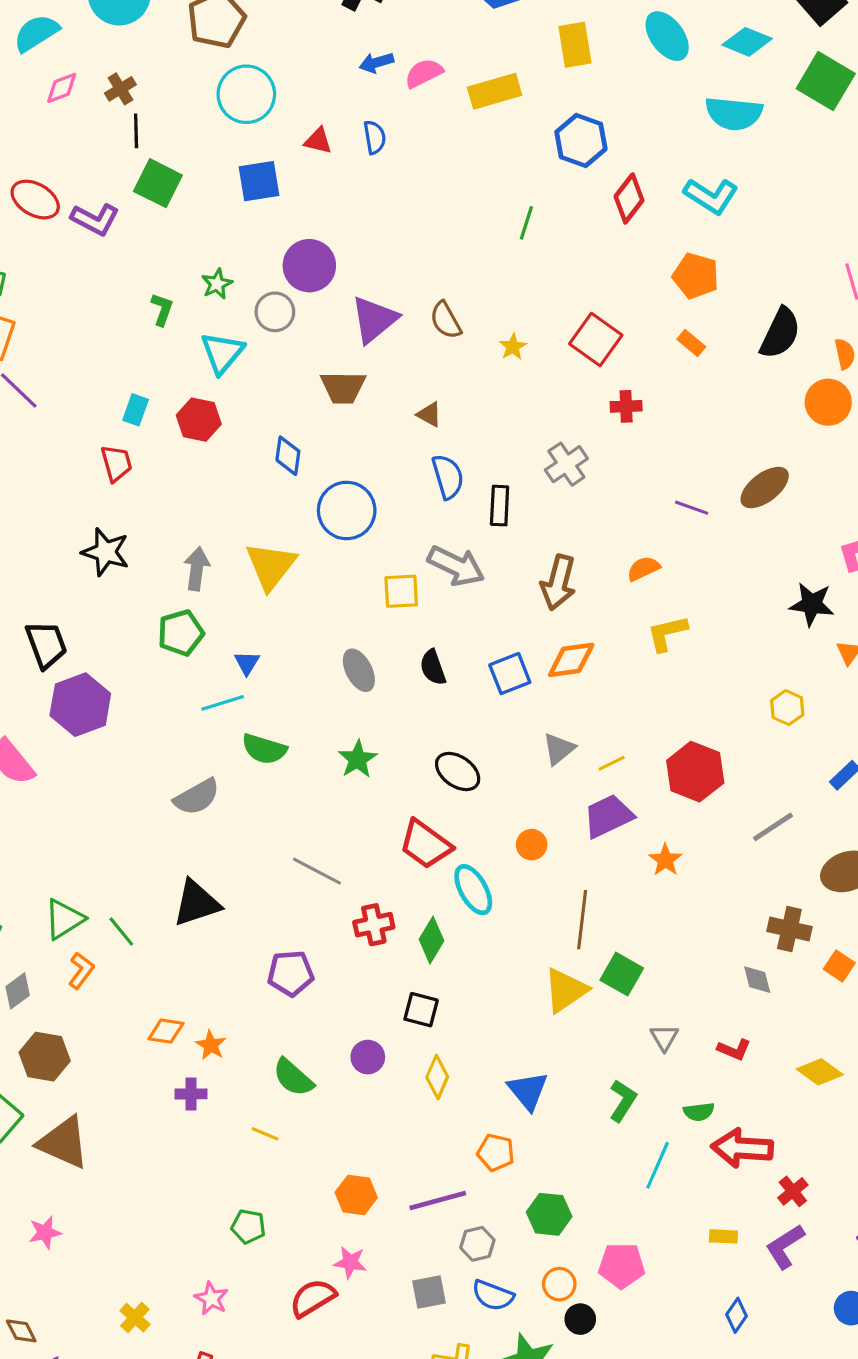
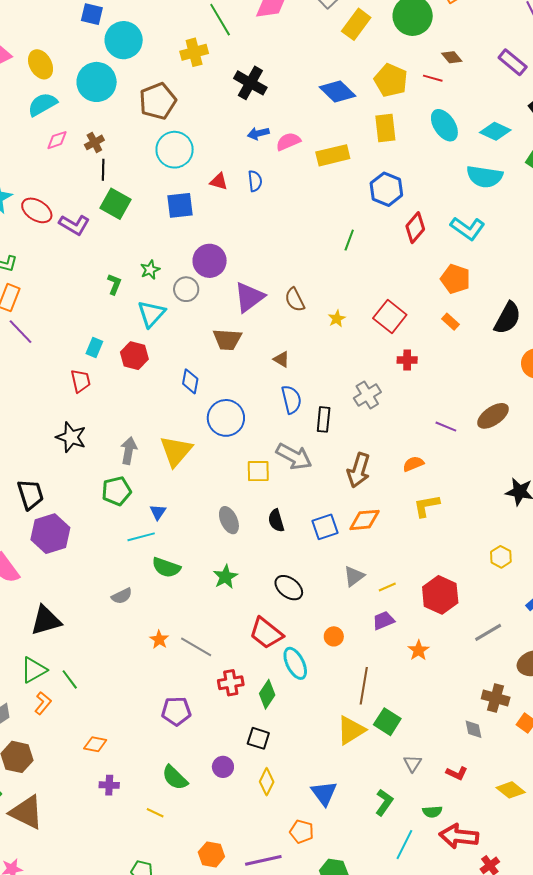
gray semicircle: (197, 797) -> (122, 596), size x0.7
purple trapezoid: (608, 816) -> (383, 621), size x0.7
black triangle: (196, 903) -> (46, 620), moved
orange star: (211, 1045) -> (159, 640), moved

